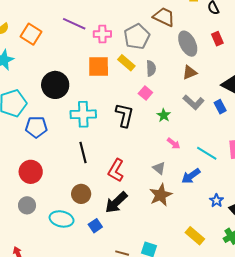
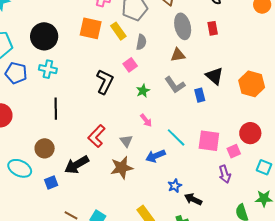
cyan cross: (83, 114) -> (48, 69), moved, size x0.7
red L-shape: (116, 170) -> (97, 136), moved

